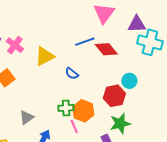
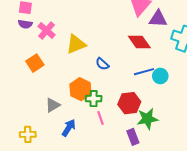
purple triangle: (137, 24) -> (158, 19), moved
blue line: (85, 42) -> (144, 72), moved
red hexagon: (114, 96) -> (129, 103), moved
orange hexagon: (83, 111) -> (80, 89), moved

